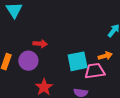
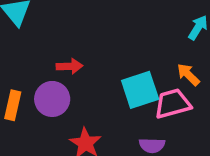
orange arrow: (105, 56) -> (188, 75), turned -112

